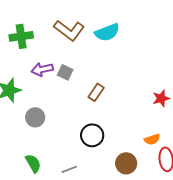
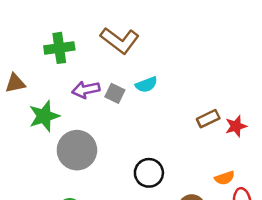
cyan semicircle: (107, 32) -> (146, 85), moved, size x0.7
brown rectangle: (96, 92) -> (208, 119), moved, turned 30
gray circle: (35, 117) -> (77, 150), size x1.6

